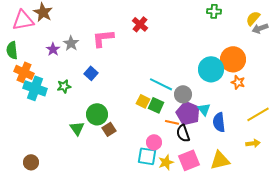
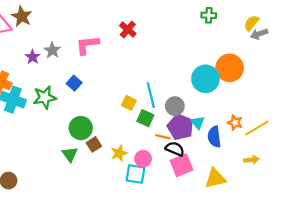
orange star: (238, 82) -> (235, 123), moved
cyan line: (161, 84) -> (151, 95), turned 50
green star: (64, 86) -> (45, 97), size x1.5
yellow square: (143, 101) -> (129, 103), moved
green triangle: (77, 128) -> (70, 154), moved
black semicircle: (183, 133) -> (175, 149), turned 132
pink square: (189, 160) -> (181, 165), moved
yellow star: (166, 162) -> (119, 153), moved

